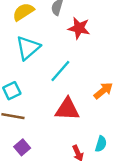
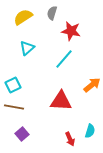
cyan triangle: (28, 48) -> (27, 48), size x0.7
cyan line: (60, 71) -> (64, 59), moved

